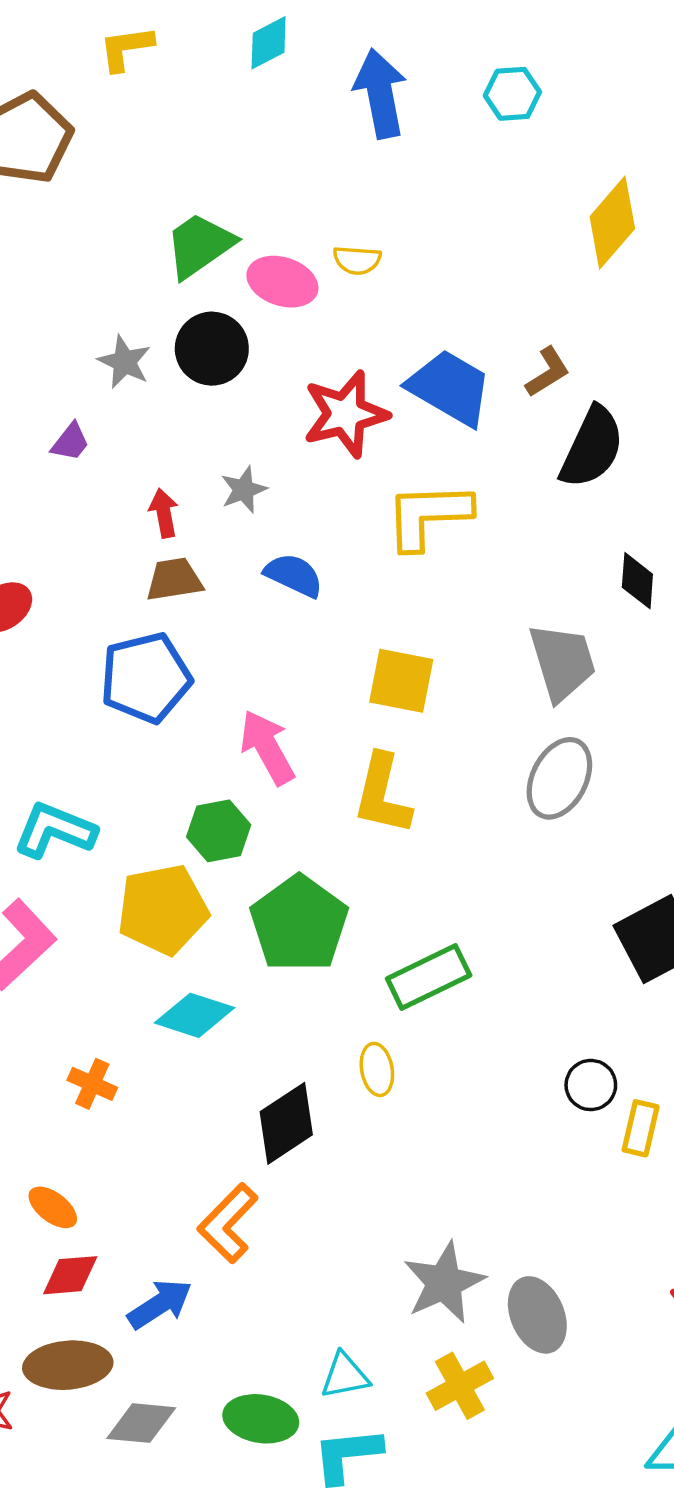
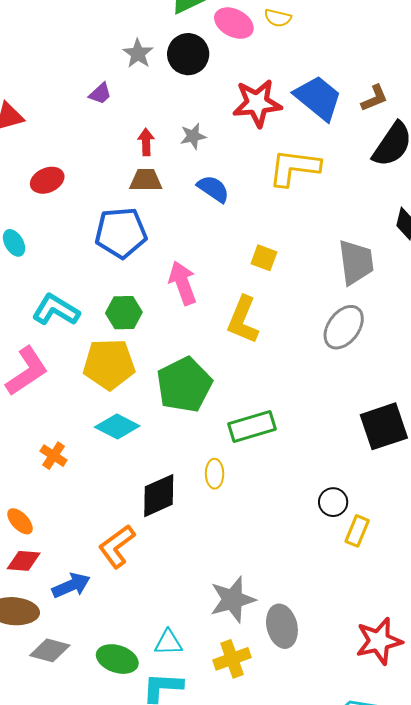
yellow square: (401, 681) -> (264, 258), size x0.7
green hexagon: (219, 831) -> (124, 313), moved

